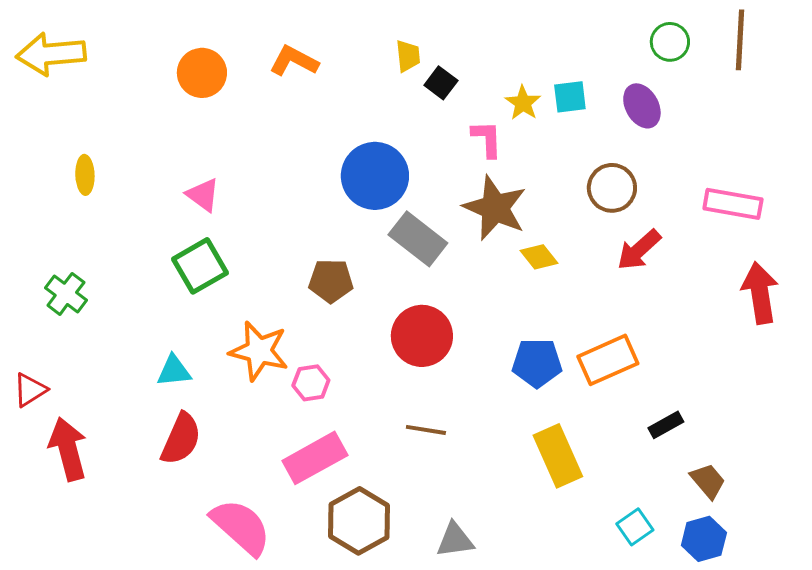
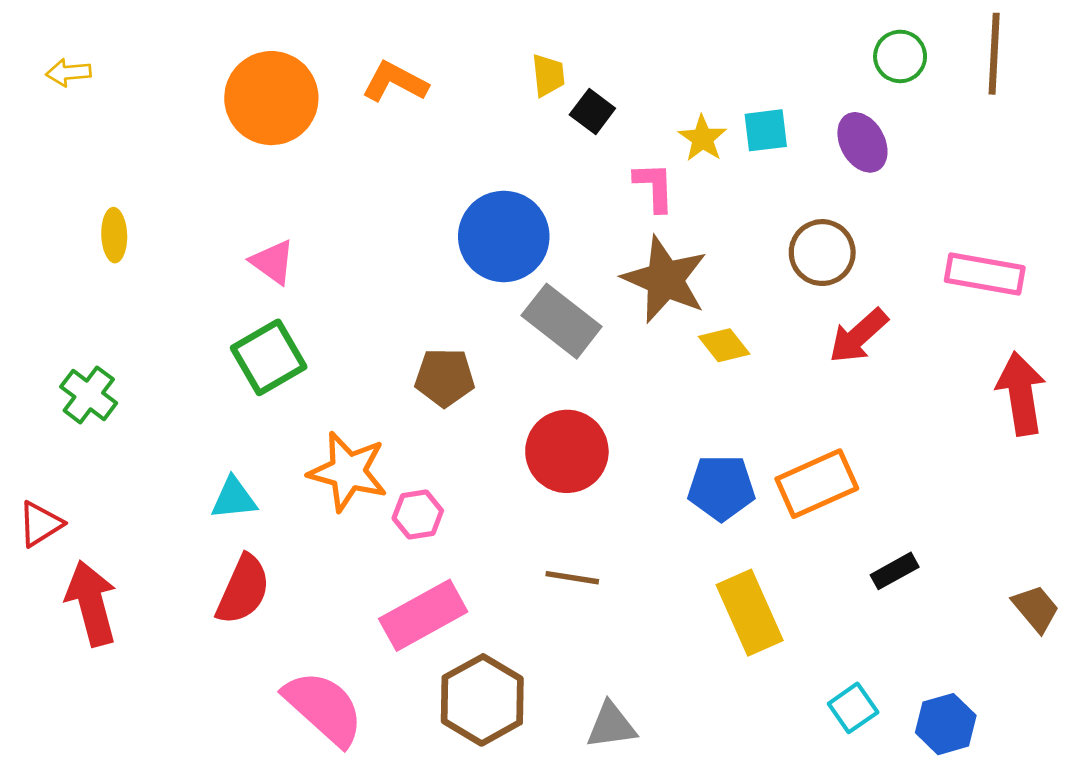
yellow arrow: (51, 54) -> (69, 73), size x0.5
orange circle: (202, 73) -> (271, 98), size x1.4
brown trapezoid: (708, 481) -> (1036, 609), moved

